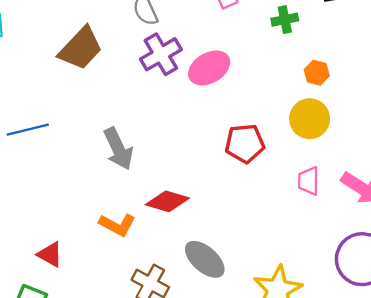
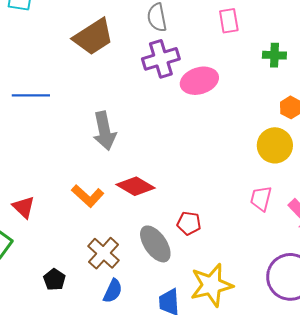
red pentagon: (245, 143) -> (189, 223), moved, size x0.7

